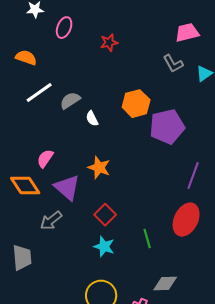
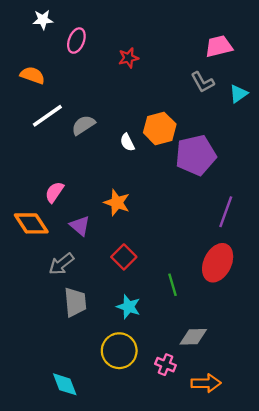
white semicircle: (92, 119) -> (127, 142), moved
purple triangle: (67, 188) -> (80, 226), size x0.7
cyan star: (104, 247) -> (128, 307), moved
gray trapezoid: (22, 258) -> (75, 302), moved

